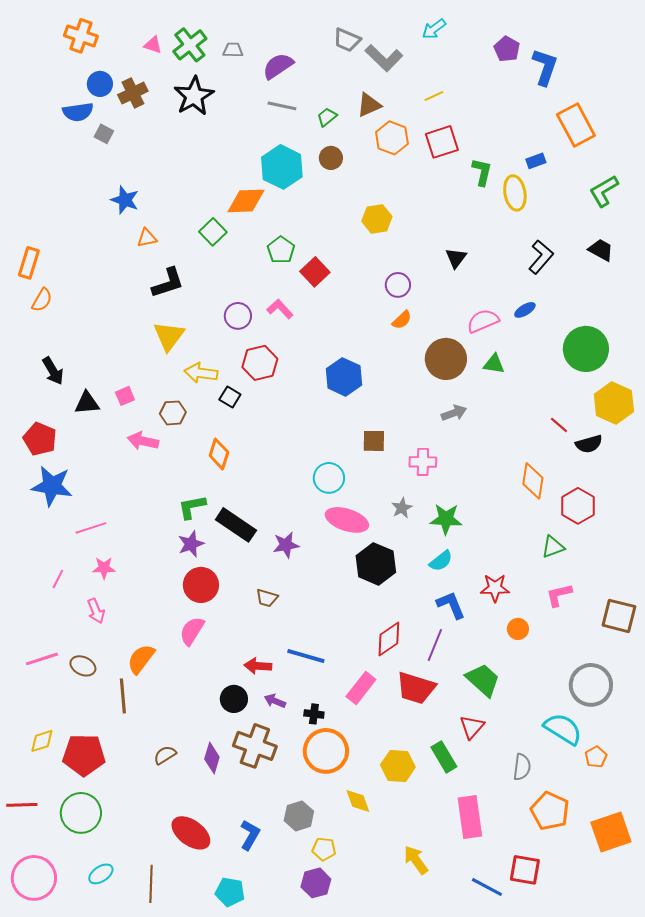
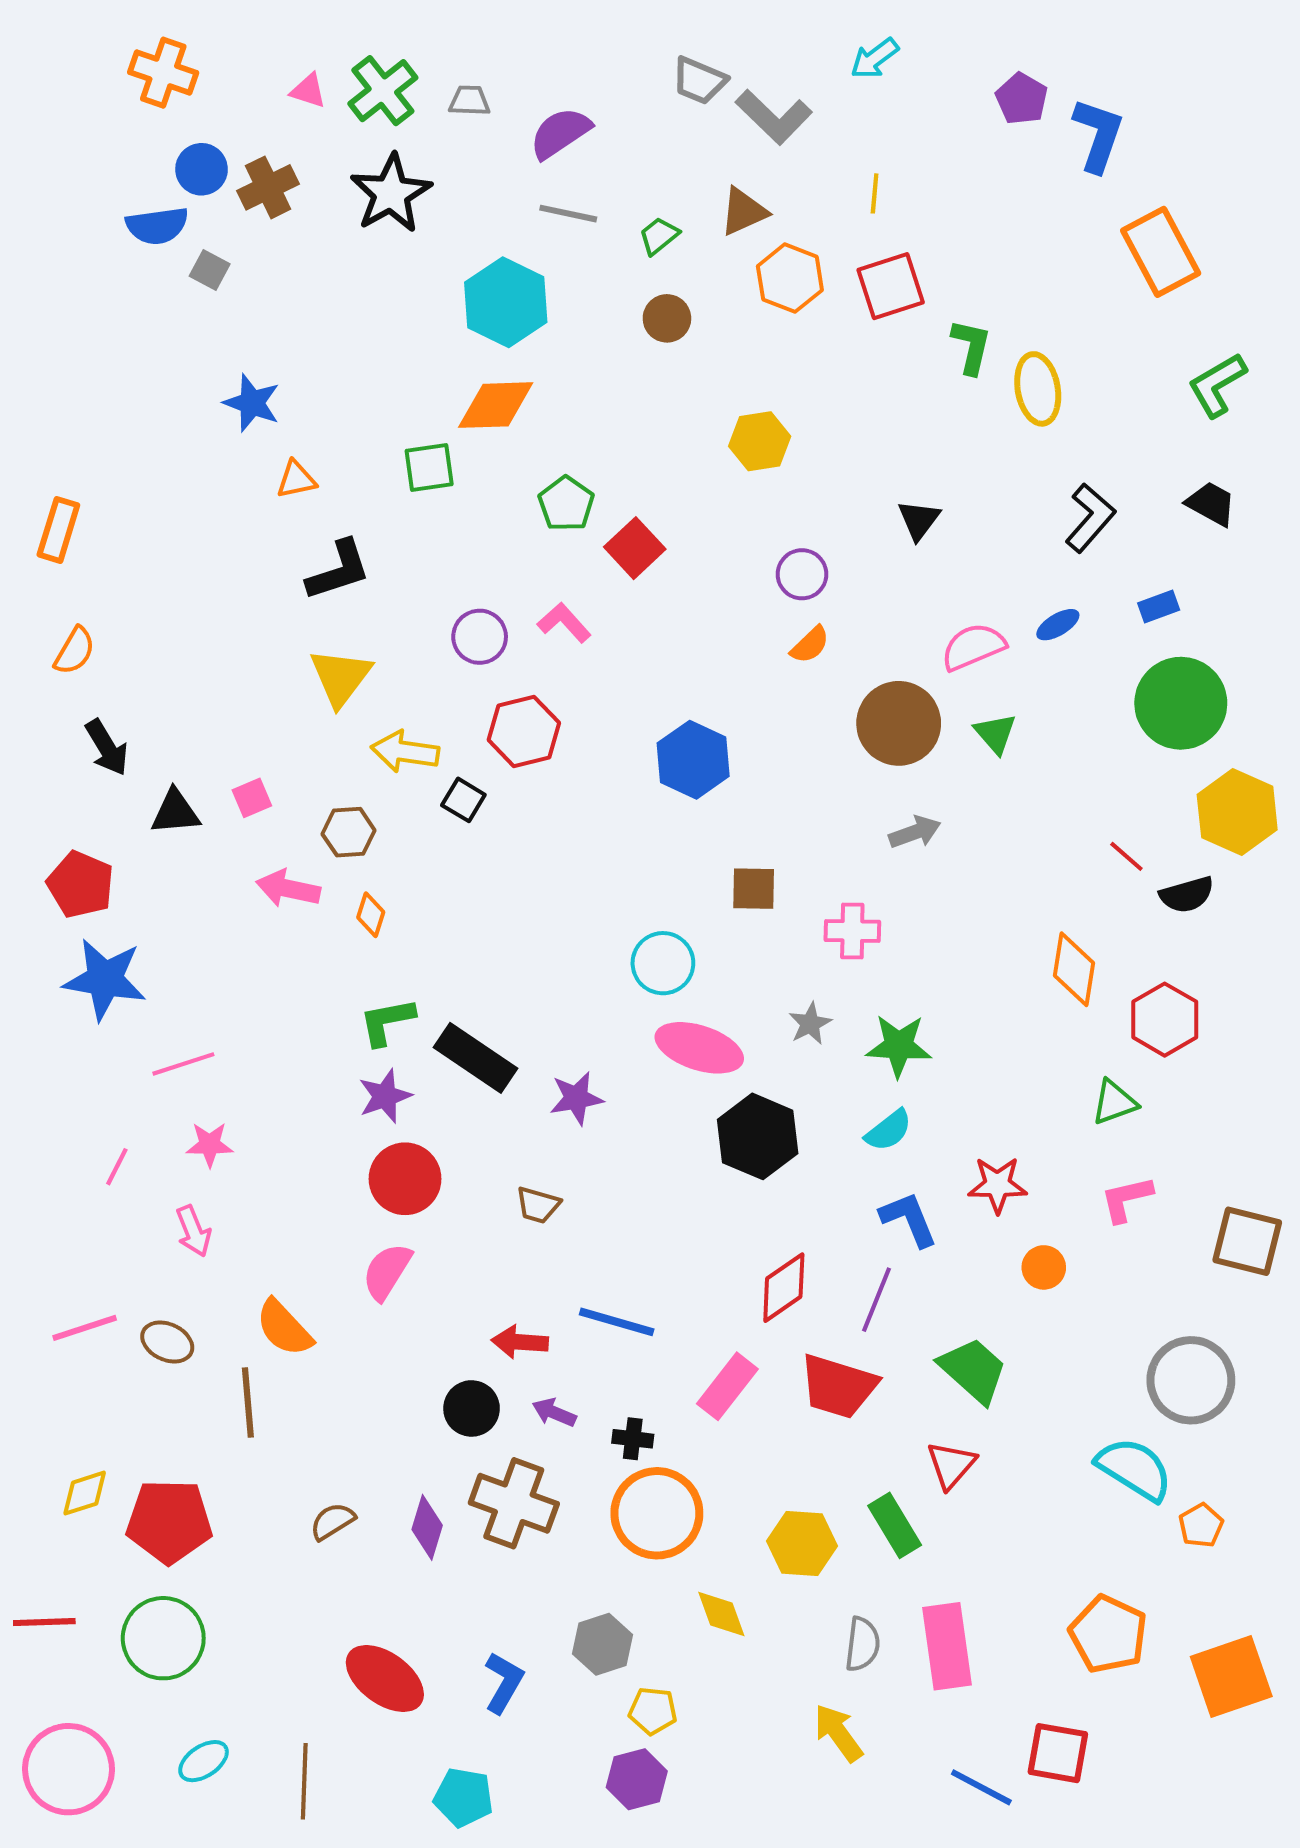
yellow line: (434, 96) -> (875, 193), turned -60
blue rectangle: (536, 161) -> (1159, 607), moved
cyan hexagon: (282, 167) -> (506, 302), moved
green square: (213, 232) -> (429, 467), turned 36
orange semicircle: (42, 300) -> (75, 651), moved
green triangle: (494, 364) -> (995, 733), turned 40
orange diamond: (219, 454) -> (371, 915), moved, size x0.7
orange semicircle: (141, 659) -> (284, 1328), turned -80
gray semicircle: (522, 767) -> (862, 1644), moved

